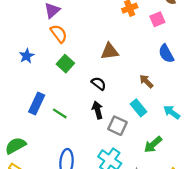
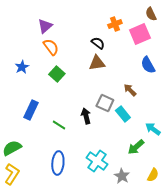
pink square: (157, 19) -> (140, 34), size x1.5
black semicircle: (99, 84) -> (98, 43), moved
cyan arrow: (172, 112) -> (153, 129), moved
green line: (60, 113) -> (59, 125), moved
gray square: (117, 126) -> (105, 103), moved

